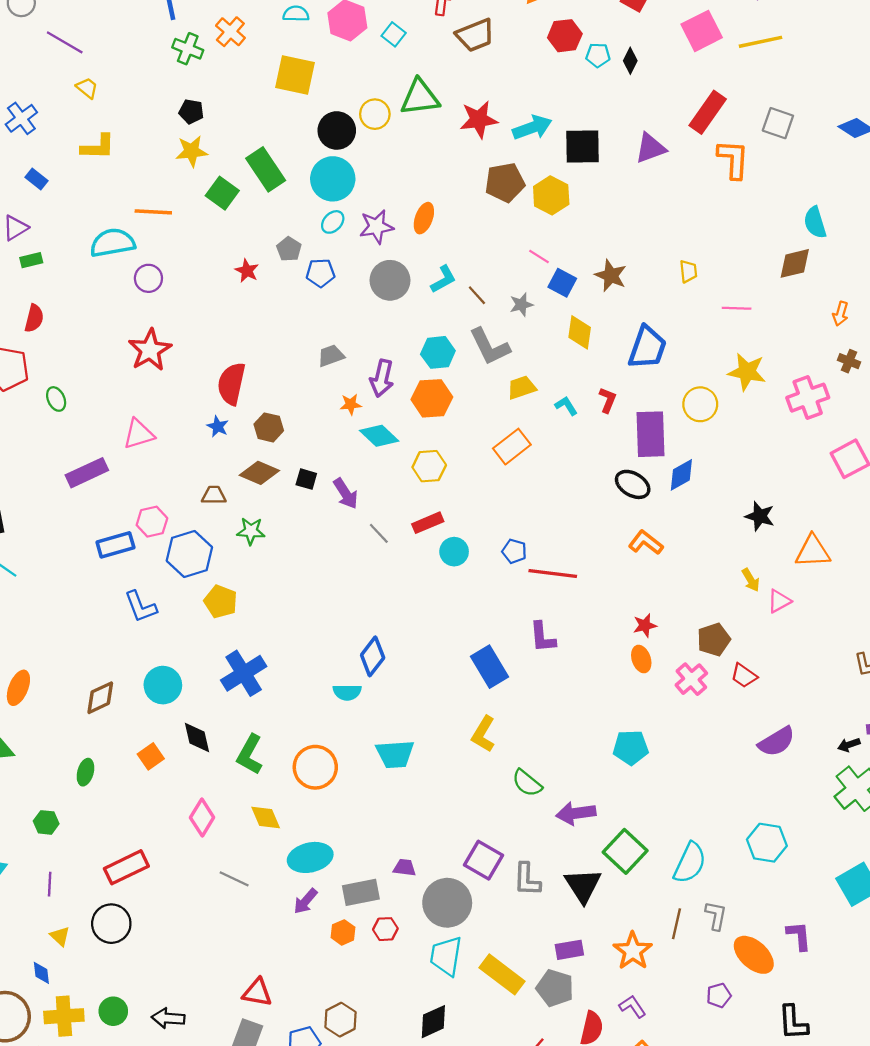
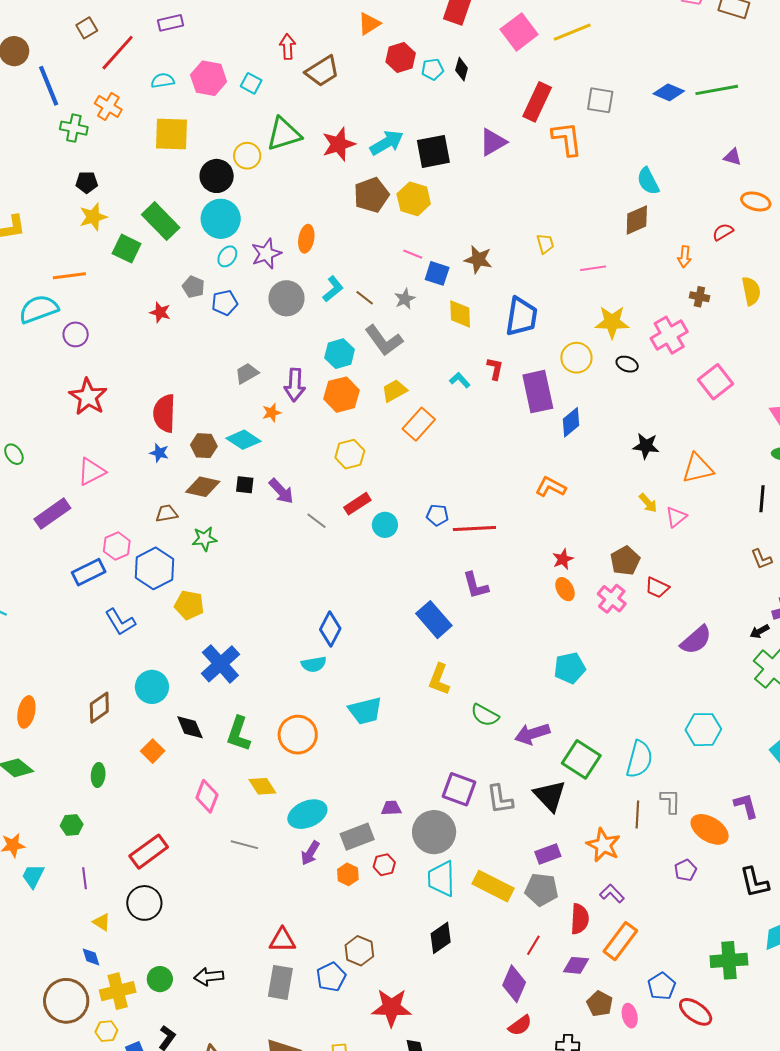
yellow trapezoid: (522, 387) -> (394, 391), moved
cyan diamond: (379, 436) -> (244, 440), moved
black ellipse: (633, 484) -> (627, 364), moved, size x0.7

